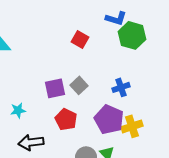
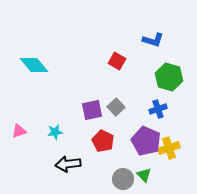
green hexagon: (132, 35) -> (169, 77), moved

